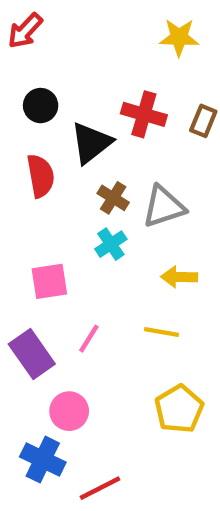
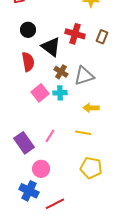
black triangle: (91, 143) -> (51, 47), turned -45
cyan cross: (111, 244) -> (60, 93), turned 32
pink square: (49, 281) -> (40, 93), moved, turned -30
yellow pentagon: (179, 409) -> (91, 168), turned -30

